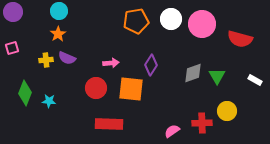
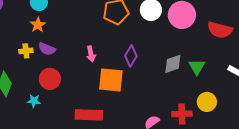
pink arrow: (111, 63) -> (91, 54), turned 84
red circle: (96, 88) -> (50, 79), moved
cyan star: (49, 101) -> (34, 101), moved

